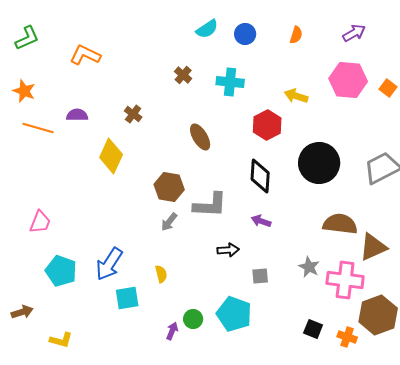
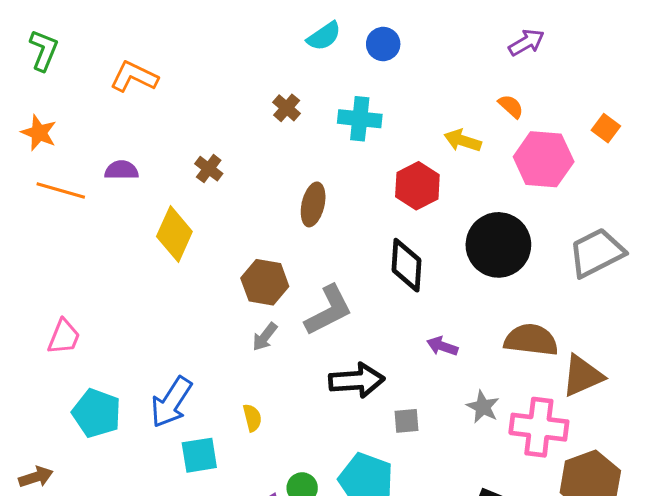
purple arrow: (354, 33) -> (526, 42), moved
orange semicircle: (296, 35) -> (511, 106), moved, turned -66
green L-shape: (27, 38) -> (44, 50), turned -44
pink hexagon: (348, 80) -> (544, 159), moved
brown ellipse: (200, 137) -> (313, 204), turned 44
gray L-shape: (210, 205) -> (329, 310), turned -30
purple arrow: (261, 221) -> (442, 346), moved
black arrow: (228, 250) -> (357, 380), size x1.6

